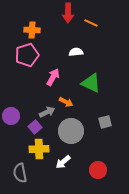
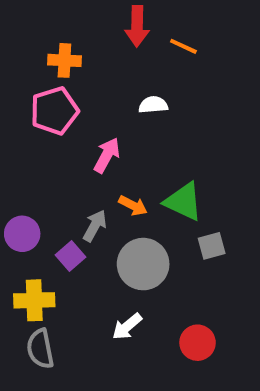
green triangle: (91, 83) -> (183, 202), moved
gray arrow: (47, 112) -> (95, 226), turned -35
yellow cross: (39, 149) -> (34, 300), moved

